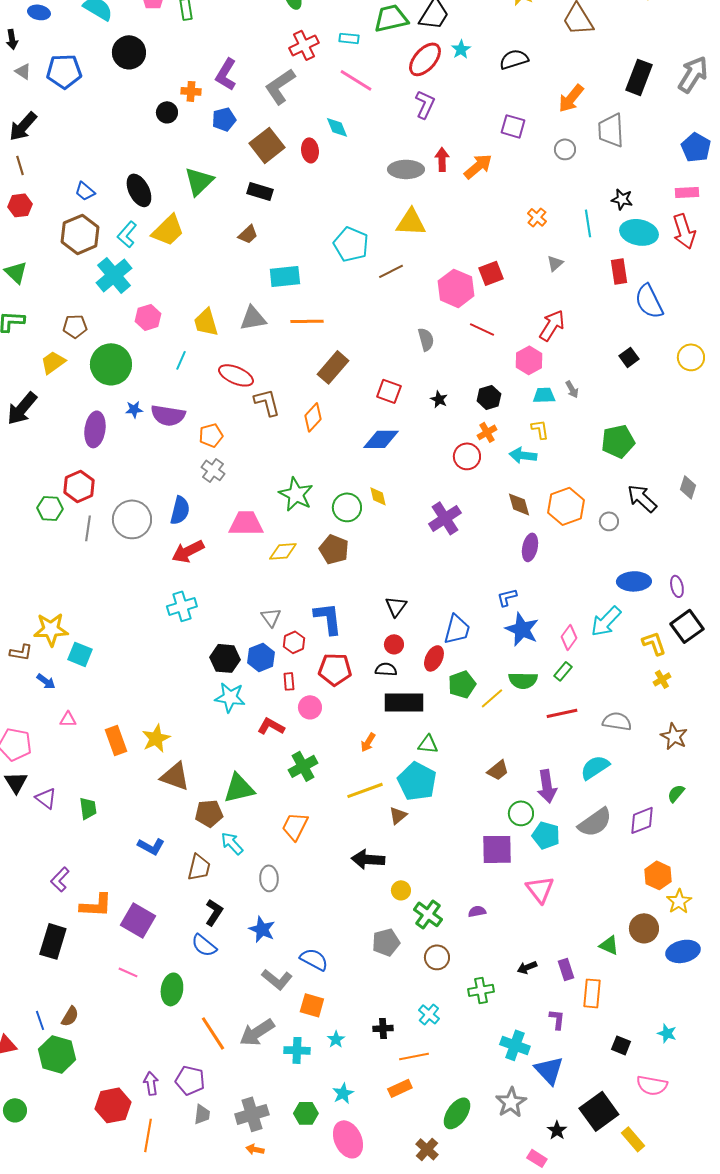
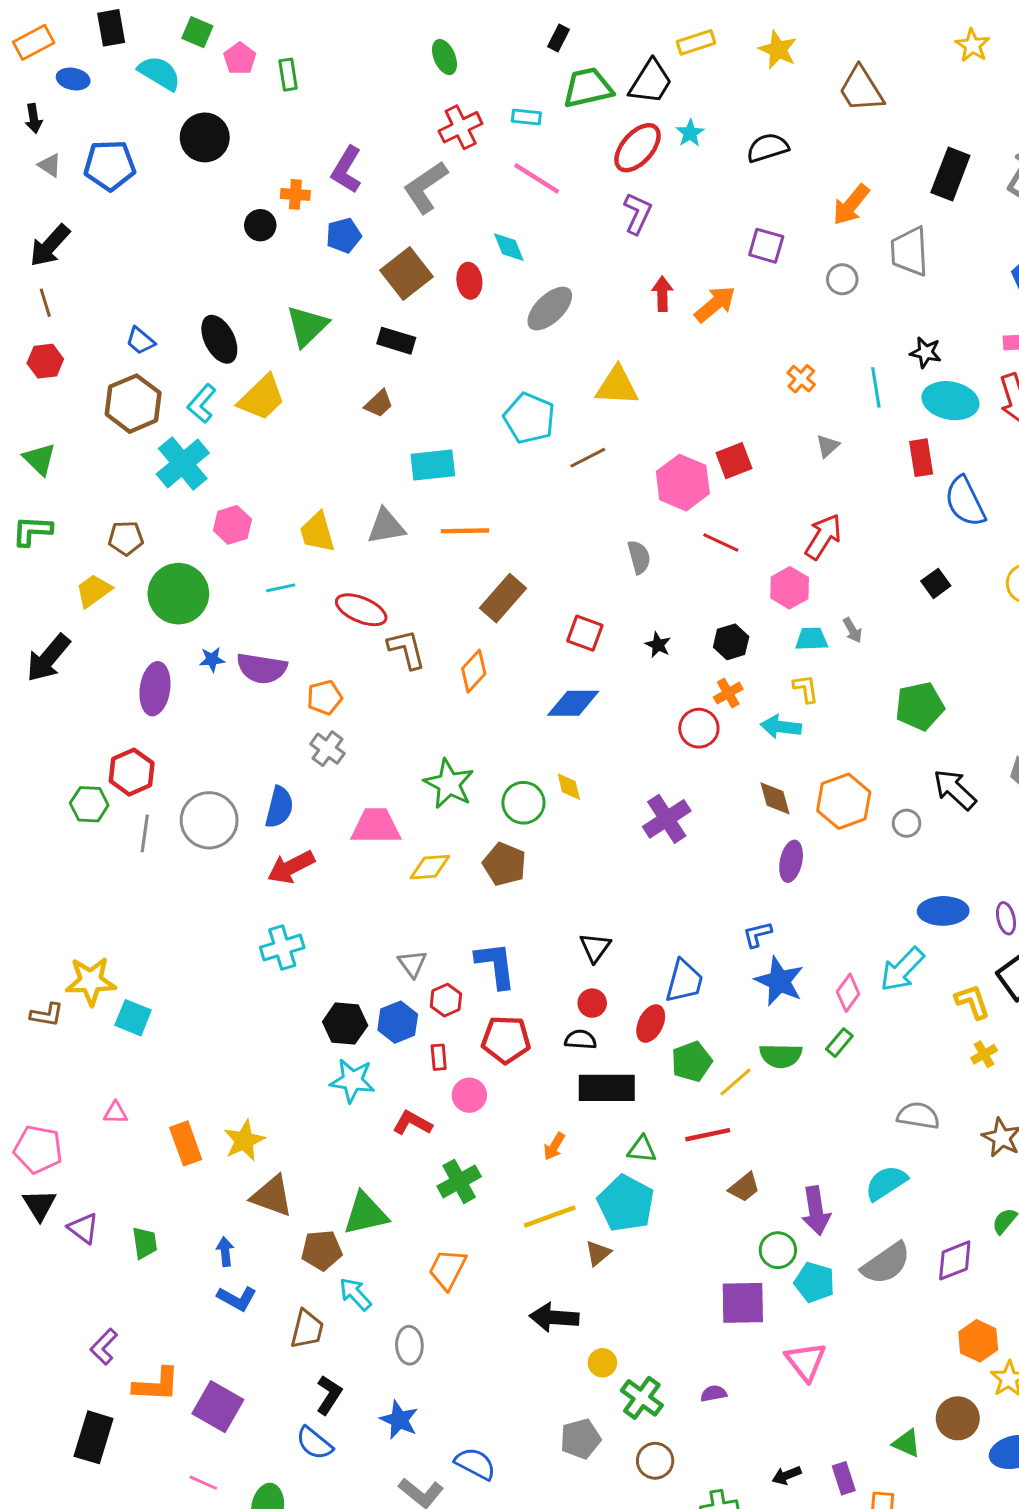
gray ellipse: (406, 169) -> (550, 309), moved, turned -44
cyan line: (181, 360) -> (281, 588), turned 54
blue arrow: (46, 681) -> (225, 1252), moved, turned -132
red line: (562, 713) -> (708, 1135), moved

